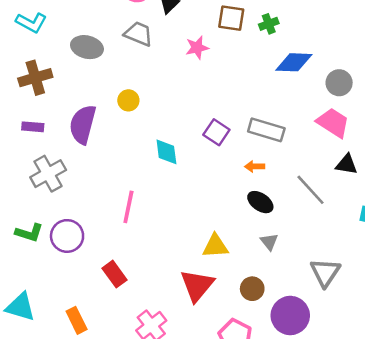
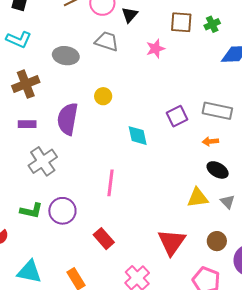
purple square: (216, 132) -> (177, 116), turned 35
yellow triangle: (215, 246) -> (198, 198), moved

